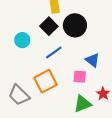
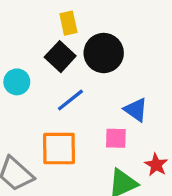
orange square: (46, 81) -> (59, 149), turned 30

